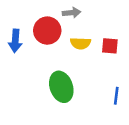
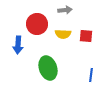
gray arrow: (72, 13) -> (65, 10), moved
blue arrow: (15, 41) -> (18, 45), moved

